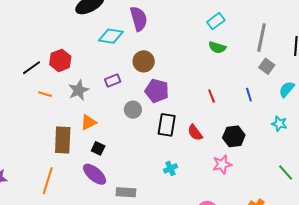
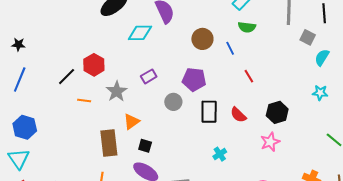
brown circle: (144, 61) -> (202, 39), moved
gray square: (267, 66) -> (308, 37), moved
blue line: (249, 95) -> (230, 48), moved

